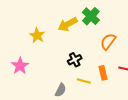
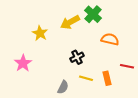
orange semicircle: (108, 42) -> (110, 39), turned 66
orange rectangle: (103, 73) -> (107, 78), moved

